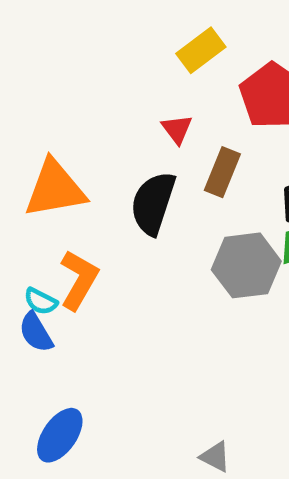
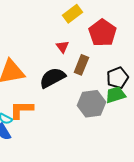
black semicircle: (153, 203) -> (52, 78), turned 44
orange L-shape: (79, 280) -> (21, 110), turned -120

